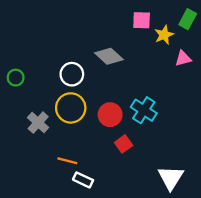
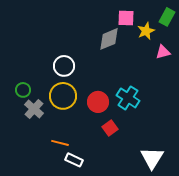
gray diamond: (109, 56) -> (109, 39), moved, turned -65
green circle: (16, 78) -> (23, 90), moved

